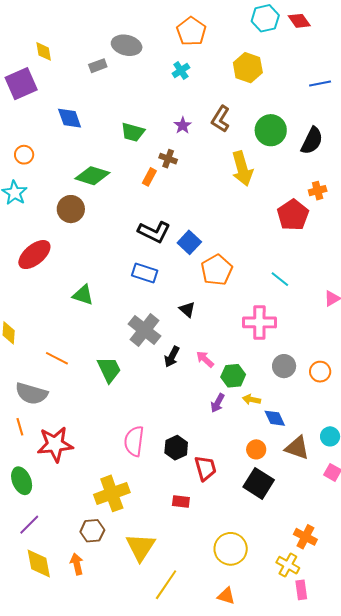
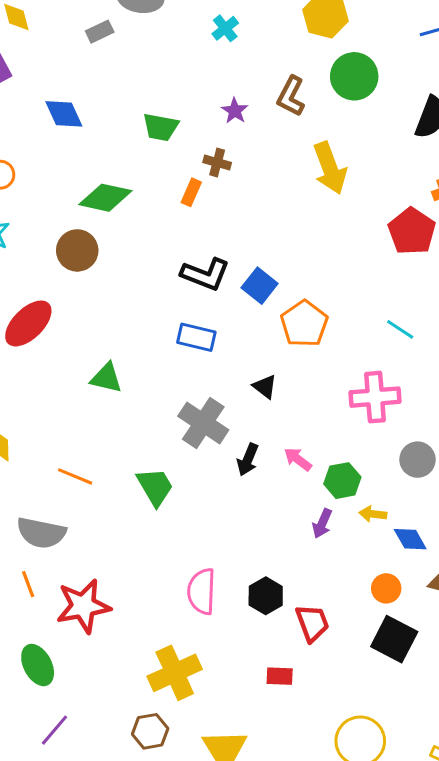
green circle: (271, 130) -> (354, 76), moved

